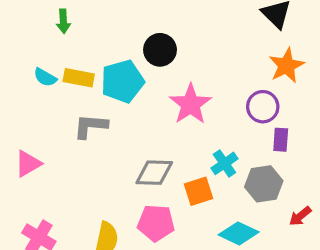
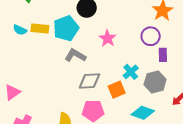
pink star: (190, 104) -> (107, 38), size x0.7
gray L-shape: (90, 126) -> (75, 55), moved, turned 30
pink triangle: (28, 164) -> (12, 92), moved

